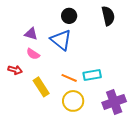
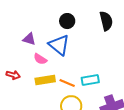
pink semicircle: (33, 54) -> (40, 59), moved
yellow rectangle: (41, 87) -> (45, 80), moved, turned -66

